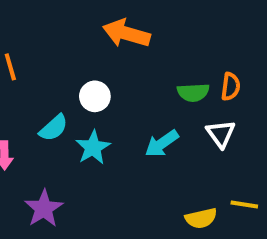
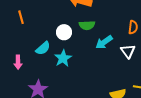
green semicircle: (193, 92) -> (87, 25), moved
cyan arrow: (162, 144) -> (104, 42), moved

